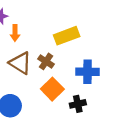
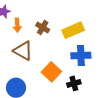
yellow rectangle: (67, 36) -> (73, 30), moved
brown cross: (46, 61) -> (43, 27), moved

